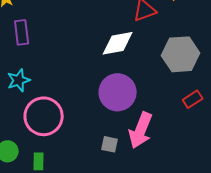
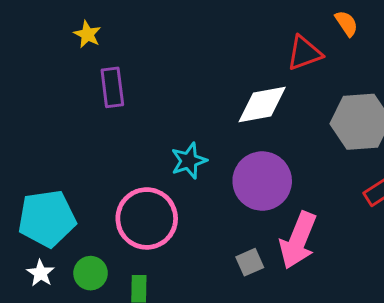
cyan star: (19, 80) -> (189, 161), moved
gray square: (110, 144) -> (250, 262), turned -36

